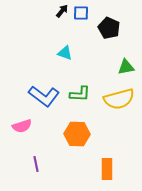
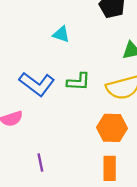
orange hexagon: (77, 134) -> (112, 128), moved
purple line: (36, 164) -> (40, 163), moved

